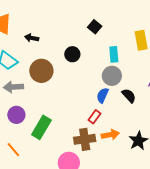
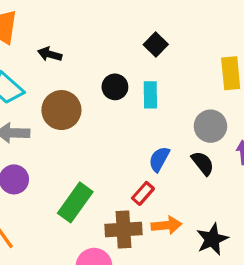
cyan rectangle: (114, 54) -> (150, 95), moved
gray circle: (112, 76) -> (210, 126), moved
green rectangle: (41, 127) -> (75, 202), moved

